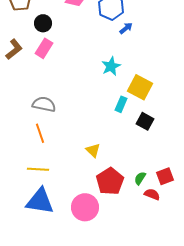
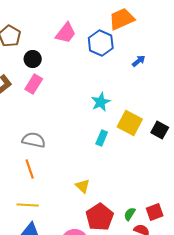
blue arrow: (126, 28) -> (139, 61), moved
cyan rectangle: (121, 104) -> (102, 138), moved
black square: (145, 121) -> (160, 130), moved

